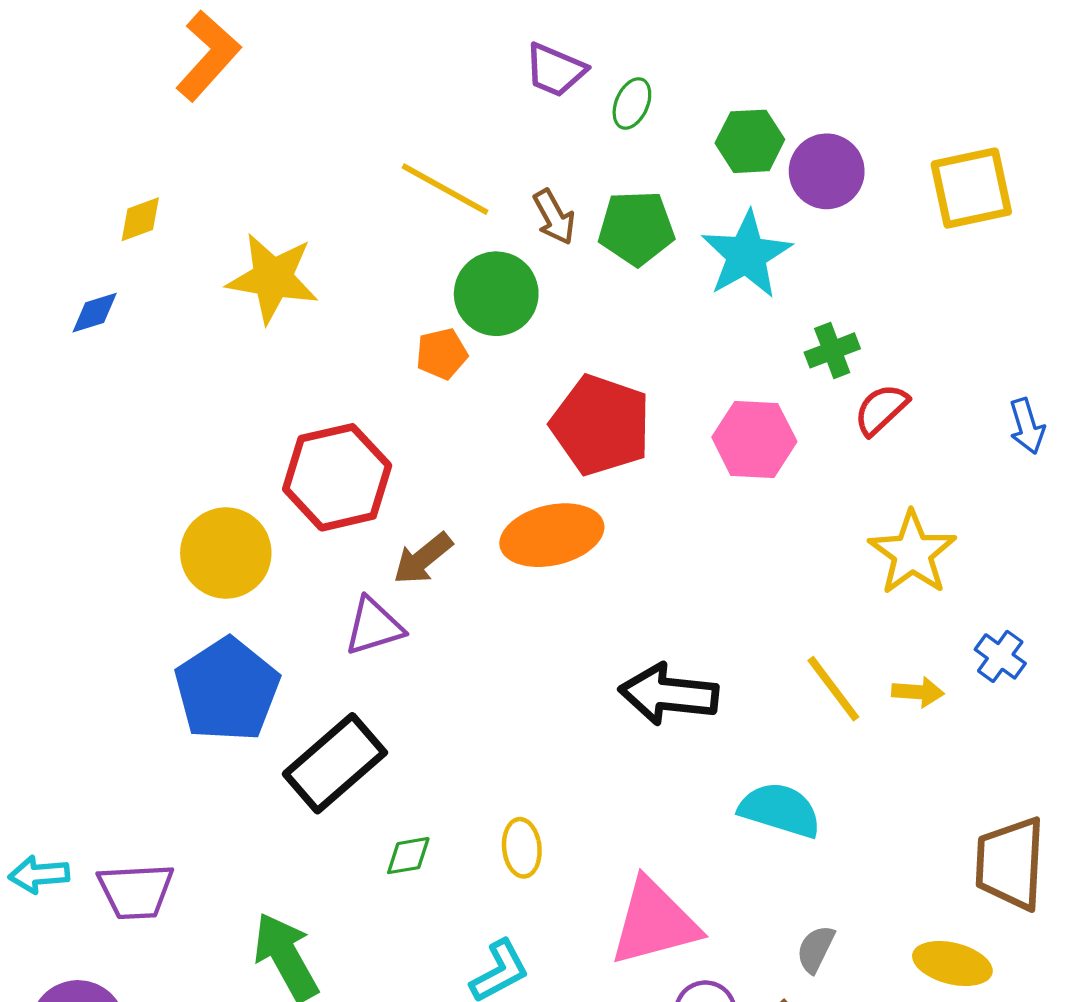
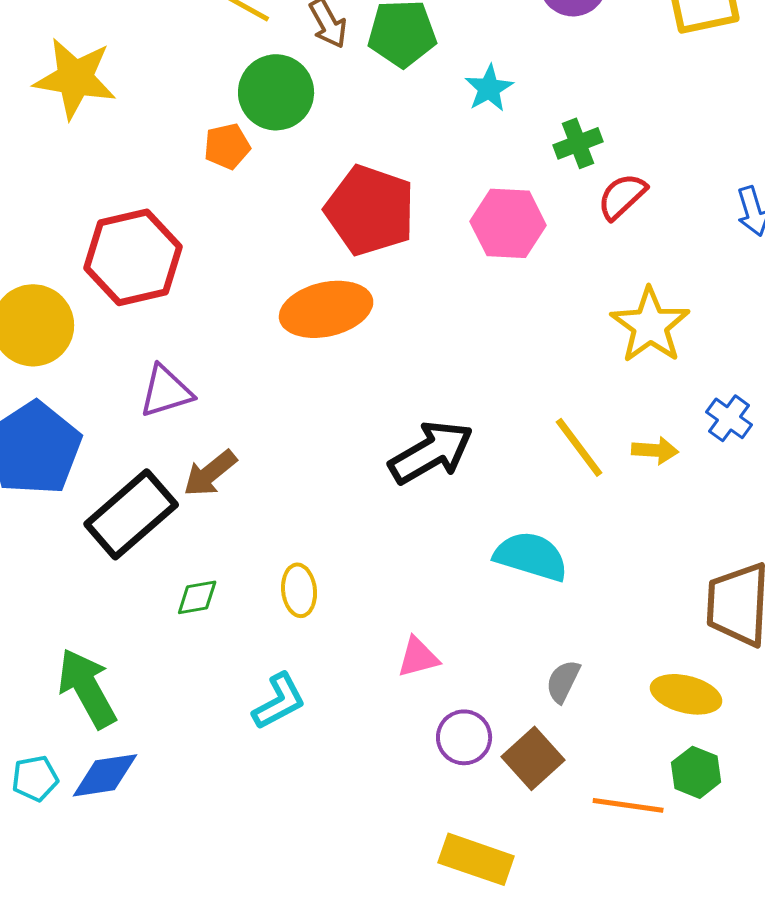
cyan star: (747, 255) -> (489, 88), moved, size x0.6
brown arrow: (423, 559) -> (210, 473), moved
black arrow: (669, 694) -> (431, 452), turned 144
pink triangle: (654, 922) -> (418, 657), size x0.5

